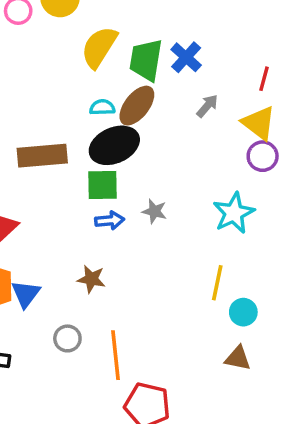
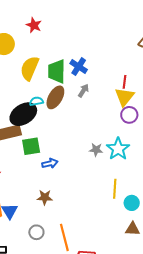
red line: (264, 79) -> (125, 82), moved
gray arrow: (207, 106) -> (83, 91), moved
yellow triangle: (259, 123) -> (124, 97), turned 40
black ellipse: (114, 145) -> (23, 114), moved
green square: (103, 185) -> (31, 146), moved
gray star: (154, 211) -> (96, 150), moved

